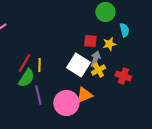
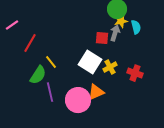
yellow star: (109, 44) -> (121, 21), moved
gray arrow: (95, 59) -> (115, 33), moved
red line: (24, 63) -> (30, 43), moved
yellow line: (39, 65) -> (51, 62), turned -40

